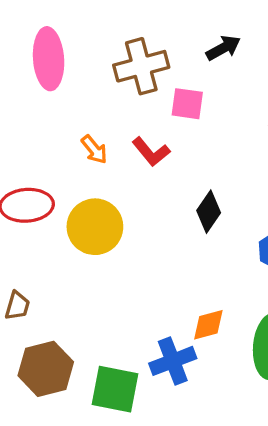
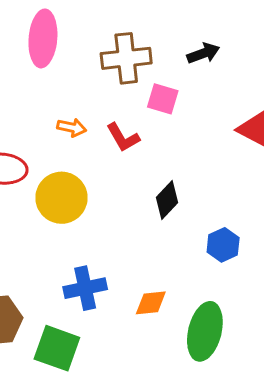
orange arrow: (94, 150) -> (72, 127), turned -48
blue cross: (173, 361) -> (85, 288), moved

